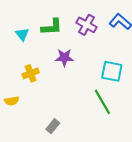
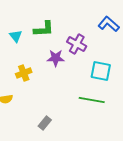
purple cross: (87, 25) -> (77, 44), moved
green line: (102, 102) -> (92, 100), turned -50

